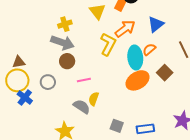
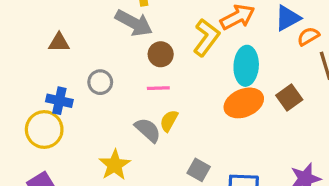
orange semicircle: (149, 49) -> (308, 36), moved
brown circle: (67, 61) -> (161, 54), moved
yellow circle: (17, 80) -> (44, 130), moved
blue cross: (25, 97) -> (59, 101), turned -35

